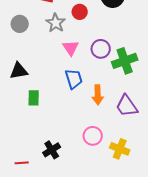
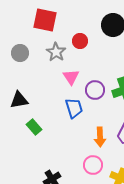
purple circle: (101, 49) -> (95, 90), moved
orange arrow: (98, 95) -> (100, 137), moved
green rectangle: (34, 98) -> (34, 127), turned -42

